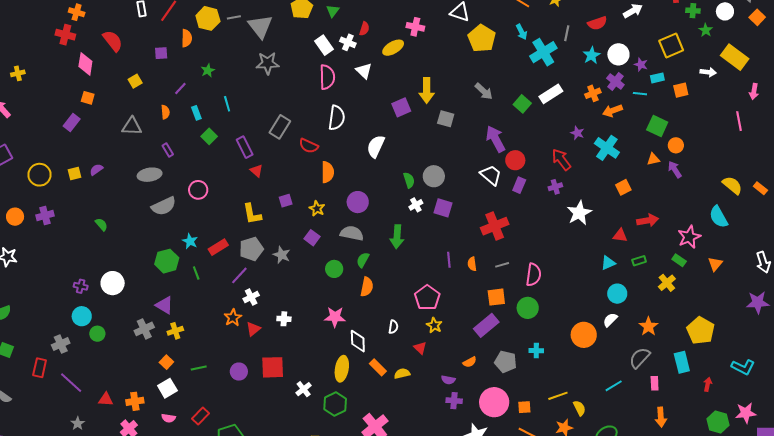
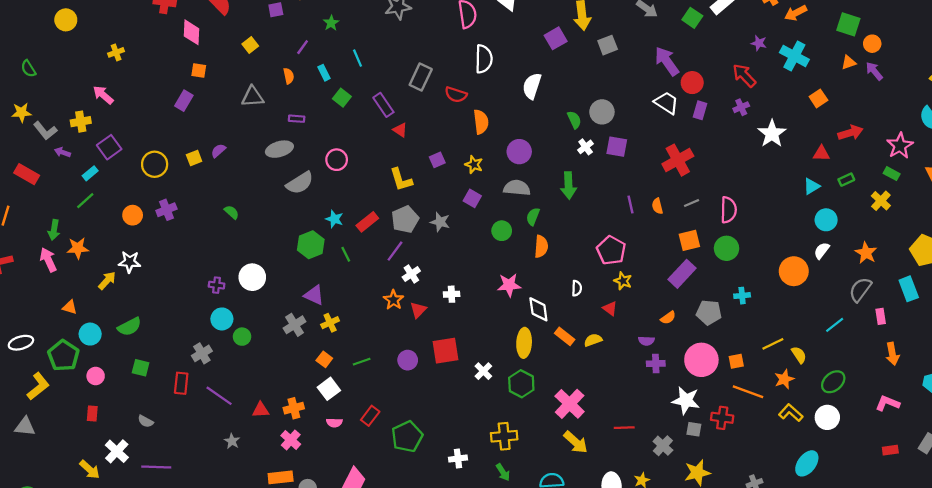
gray square: (446, 119) -> (608, 45), turned -30
purple rectangle: (168, 150) -> (297, 119), turned -48

